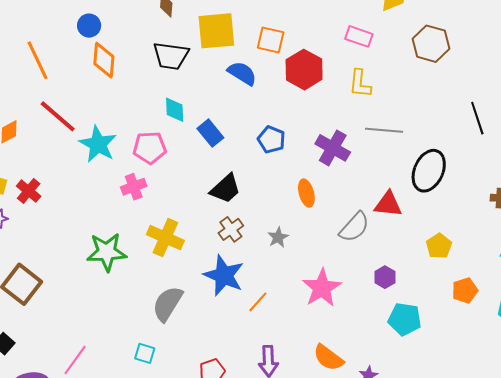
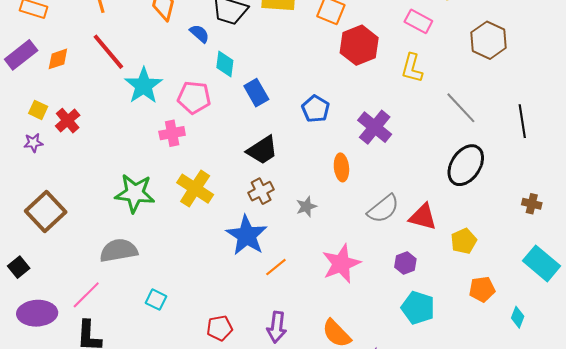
blue semicircle: (242, 73) -> (199, 34), moved, size x0.7
gray line: (384, 130) -> (461, 108), moved, turned 33
red triangle: (388, 204) -> (423, 217), moved
gray semicircle: (168, 304) -> (119, 250), moved, turned 39

